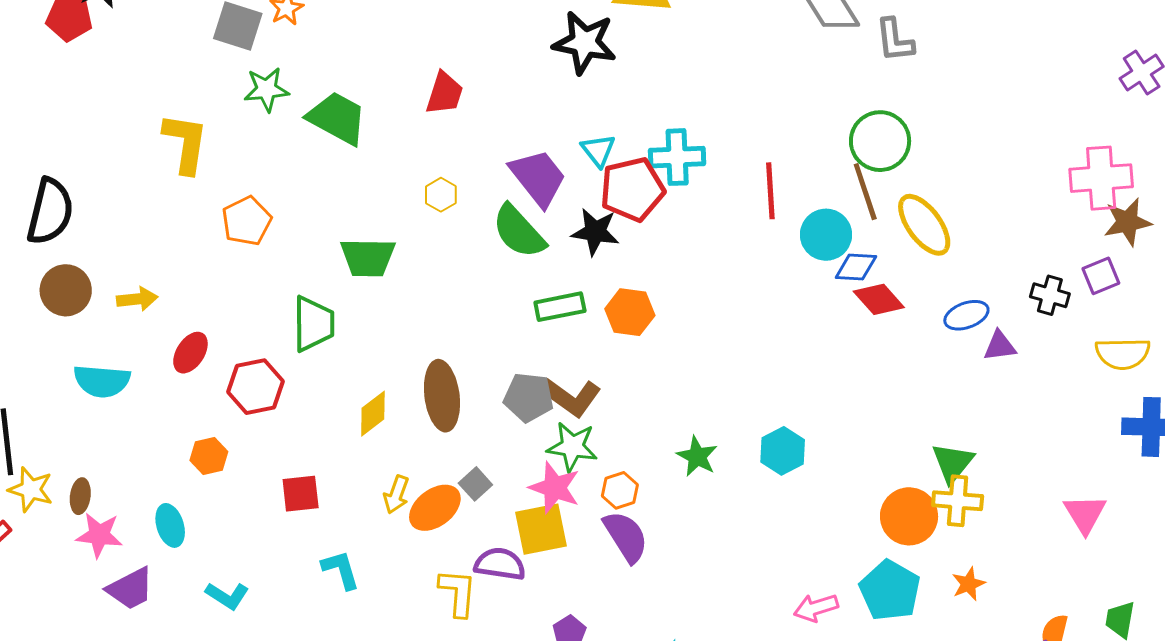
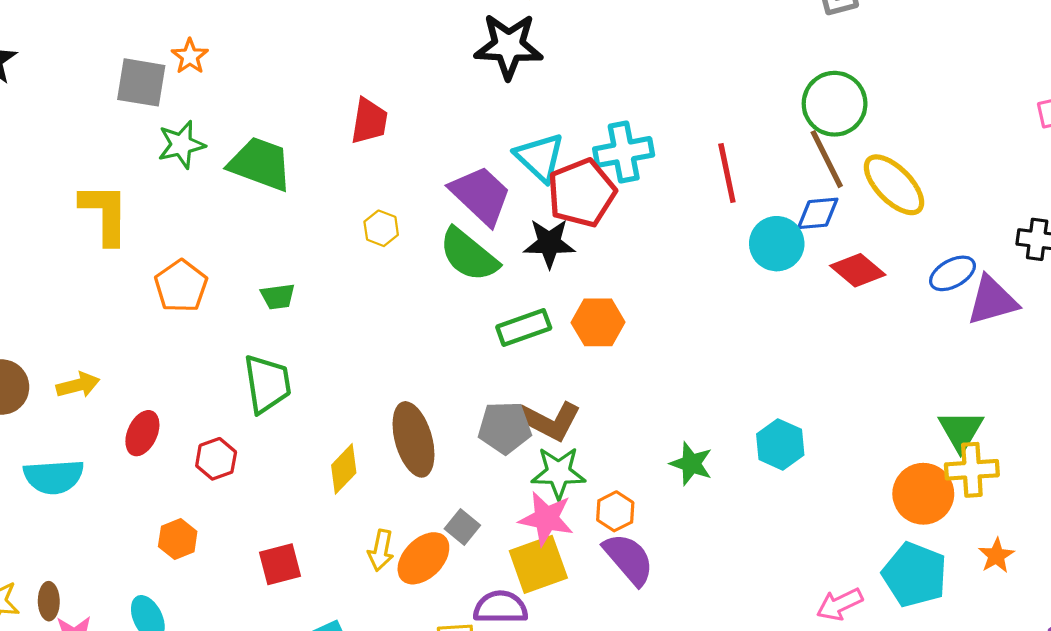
cyan triangle: (598, 150) -> (540, 157), size x1.4
cyan circle: (826, 235) -> (777, 244), moved
green trapezoid: (368, 258) -> (278, 297), moved, size x0.6
blue diamond: (856, 267) -> (818, 213), moved
purple triangle: (1000, 346) -> (992, 301), size x1.5
red hexagon: (256, 387) -> (216, 459), size x0.7

